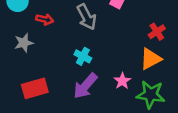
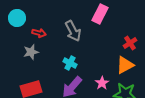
gray star: (24, 43) -> (31, 52), moved

